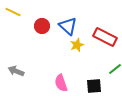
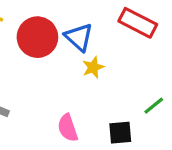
red circle: (42, 26) -> (37, 37), size x1.6
red rectangle: (105, 37) -> (138, 23), moved

